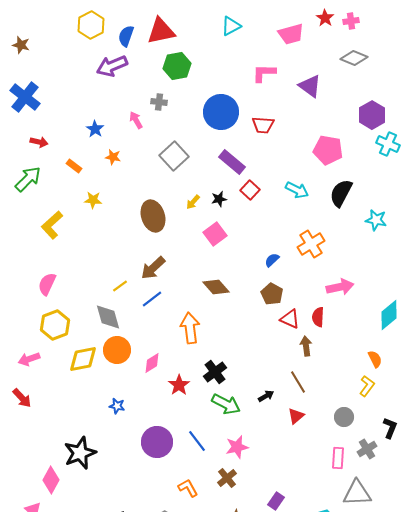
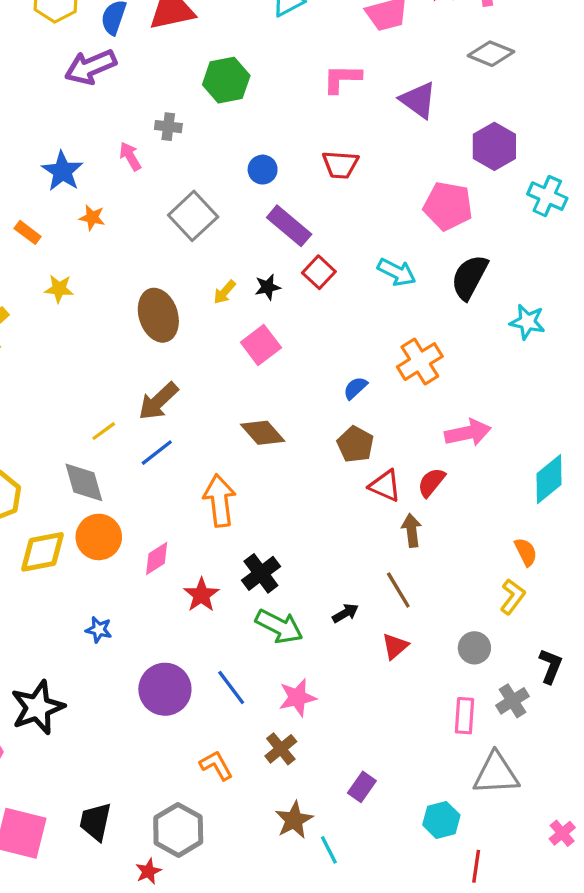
green hexagon: (177, 66) -> (226, 80), moved
blue circle: (221, 112) -> (263, 170), moved, size x0.5
purple hexagon: (372, 115) -> (494, 146), moved
blue star: (95, 129) -> (62, 171), size x1.4
red semicircle: (318, 317) -> (431, 482), turned 36

